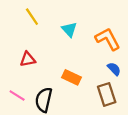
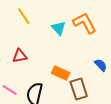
orange L-shape: (108, 39) -> (85, 23), moved
brown rectangle: (107, 94) -> (79, 89), moved

